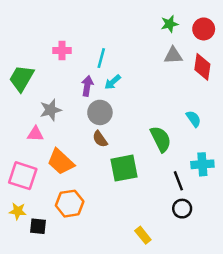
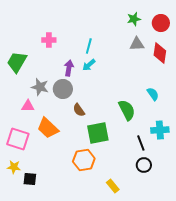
cyan line: (101, 58) -> (89, 46), moved
gray star: (51, 110) -> (40, 87), turned 30
gray circle: (100, 112) -> (63, 89), moved
orange hexagon: (70, 204) -> (84, 160), moved

